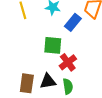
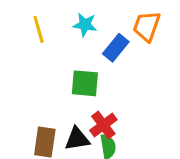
red cross: (68, 62) -> (103, 125), moved

